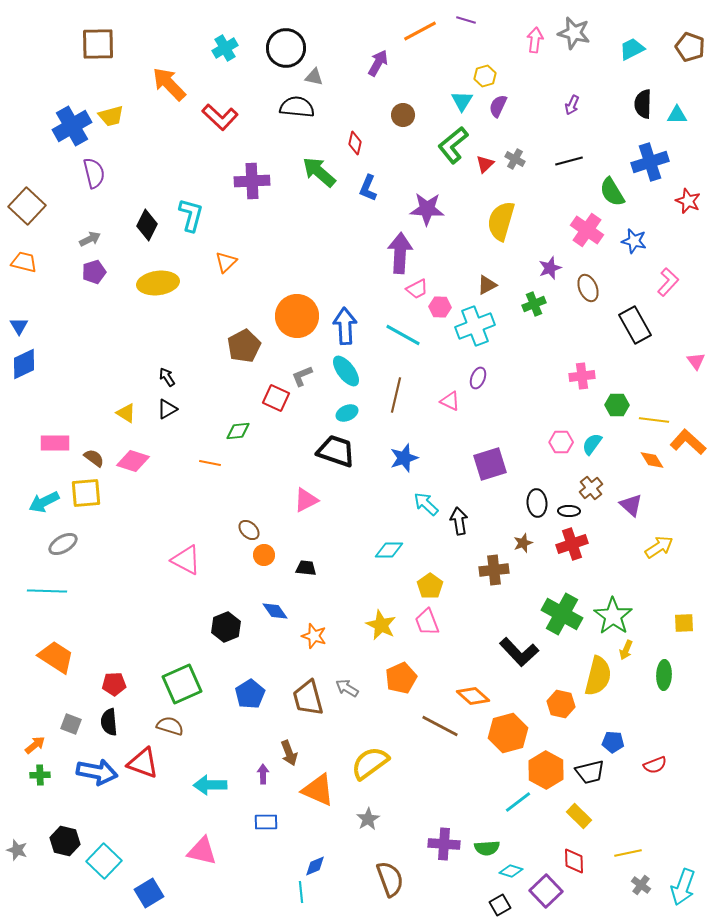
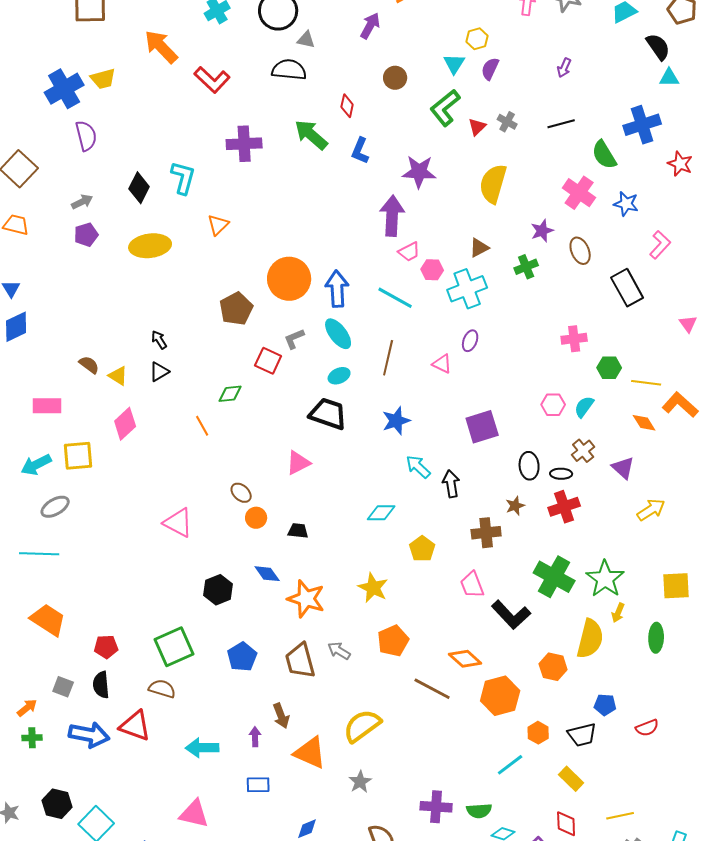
black semicircle: (643, 104) -> (658, 47), moved, turned 144
brown semicircle: (94, 458) -> (89, 365), moved
pink diamond: (133, 461) -> (125, 424), turned -60
orange line: (210, 463) -> (202, 426), turned 50
pink trapezoid: (427, 622) -> (472, 585), moved
yellow square: (684, 623) -> (676, 586), size x1.4
orange star: (314, 636) -> (306, 599), size x1.5
orange hexagon: (546, 770) -> (538, 733), size x0.6

